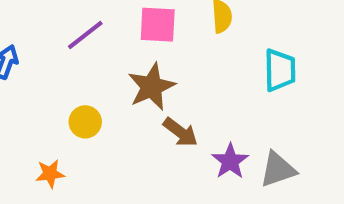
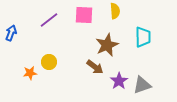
brown star: (151, 87) -> (107, 45), moved
orange star: (50, 174) -> (30, 73), moved

